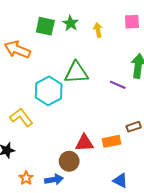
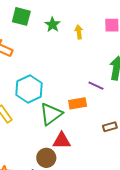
green square: (45, 26) -> (21, 16), moved
green triangle: (76, 73) -> (51, 114), moved, turned -35
orange rectangle: (111, 141) -> (78, 103), moved

